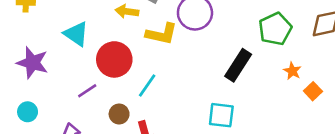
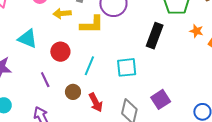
red circle: (114, 59) -> (60, 52), size x0.7
purple line: (87, 91) -> (45, 80), turned -70
cyan square: (221, 115) -> (127, 67), moved

